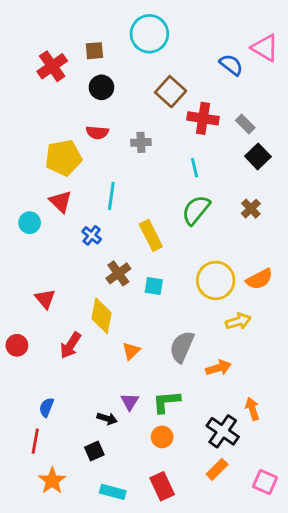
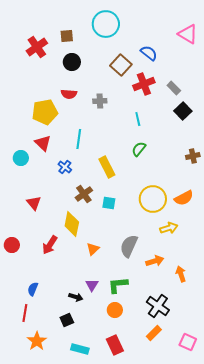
blue semicircle: (231, 65) -> (149, 53), moved
red cross: (203, 118) -> (144, 84), turned -30
brown cross: (251, 209) -> (193, 156), moved, turned 32
green semicircle: (196, 210) -> (139, 149), size x0.7
red triangle: (45, 299) -> (34, 203), moved
orange arrow: (252, 409) -> (181, 274), moved

